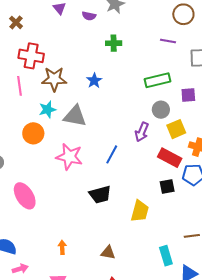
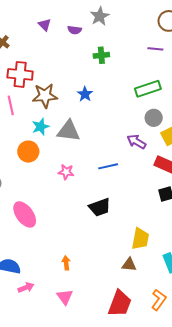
purple arrow: (142, 132) -> (136, 142), turned 102
blue line: (112, 154) -> (108, 166), turned 54
pink star: (69, 157) -> (66, 172), size x0.6
yellow trapezoid: (140, 211) -> (140, 239), moved
brown triangle: (108, 252) -> (129, 265), moved

